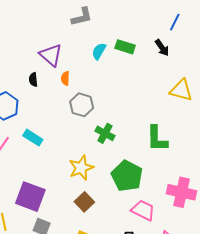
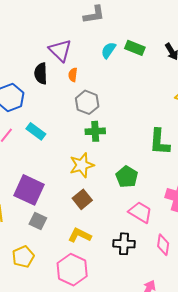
black semicircle: (33, 80) -> (41, 74), size x1.5
green cross: (105, 133) -> (95, 131), moved, turned -36
green pentagon: (127, 176) -> (127, 177), size x0.7

